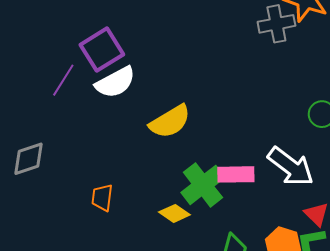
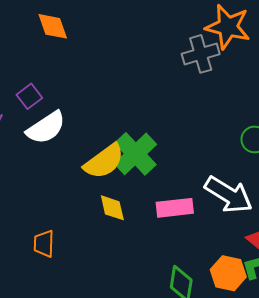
purple square: (102, 50) -> (29, 96), size x0.6
green cross: (203, 185) -> (135, 154), moved
yellow diamond: (174, 213) -> (112, 208), moved, turned 48

